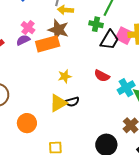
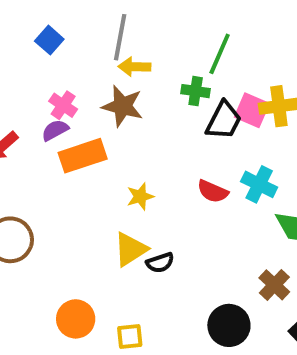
orange rectangle: (48, 44) -> (83, 156), moved
cyan cross: (126, 88) -> (259, 184), moved, turned -30
black semicircle: (72, 102) -> (160, 263), moved
orange circle: (27, 123) -> (76, 319), moved

